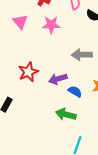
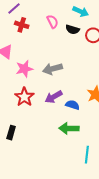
pink star: (51, 25) -> (24, 69), moved
gray arrow: (82, 55) -> (53, 69), moved

